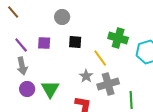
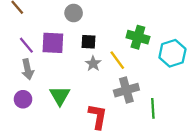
purple square: (44, 43) -> (53, 43), size x1.5
gray star: (86, 76) -> (93, 64), moved
purple circle: (27, 89) -> (23, 99), moved

